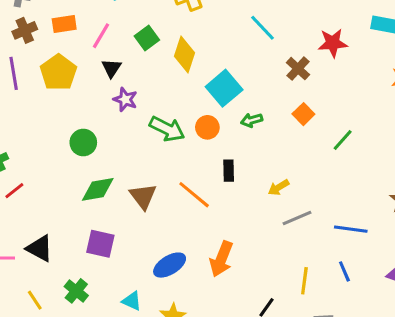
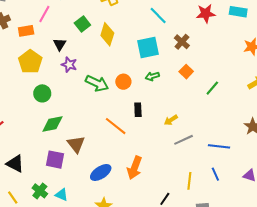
orange rectangle: (64, 24) -> (26, 31), moved
pink line: (101, 36) -> (44, 14), moved
red star: (333, 43) -> (206, 14), moved
yellow pentagon: (58, 72) -> (30, 62), moved
cyan square: (224, 88) -> (148, 48), moved, turned 30
brown triangle: (143, 196) -> (76, 144), moved
cyan triangle: (132, 301) -> (62, 195), moved

